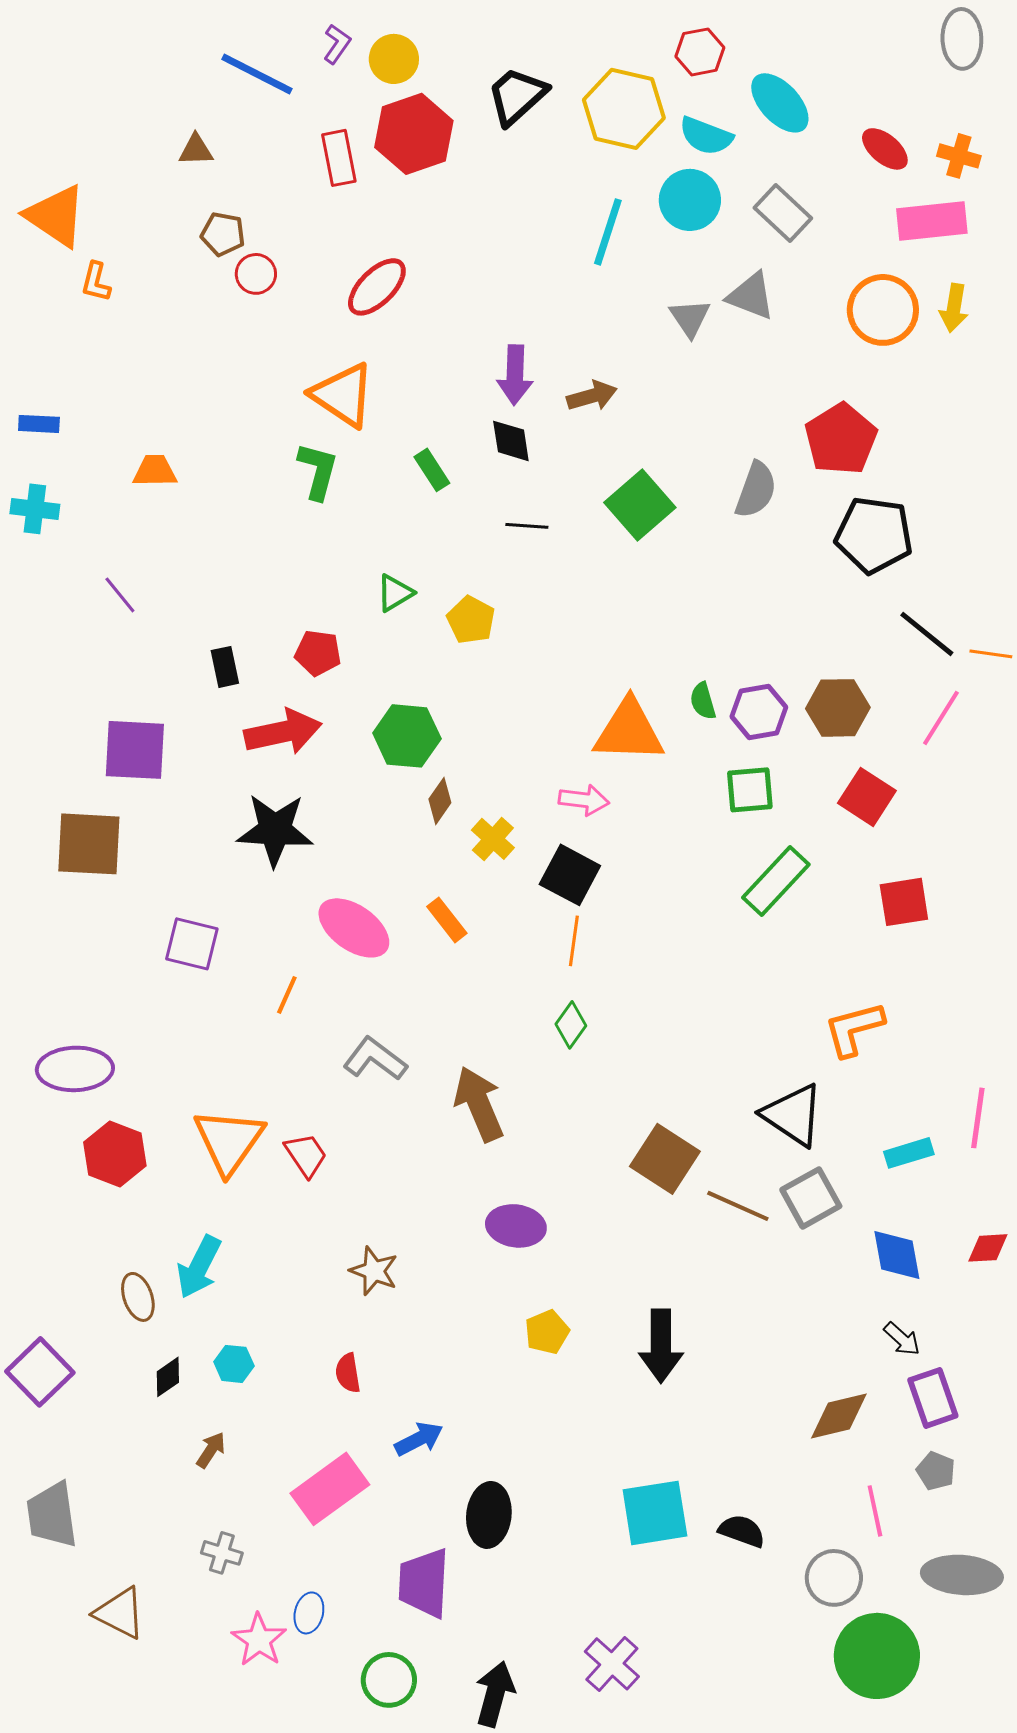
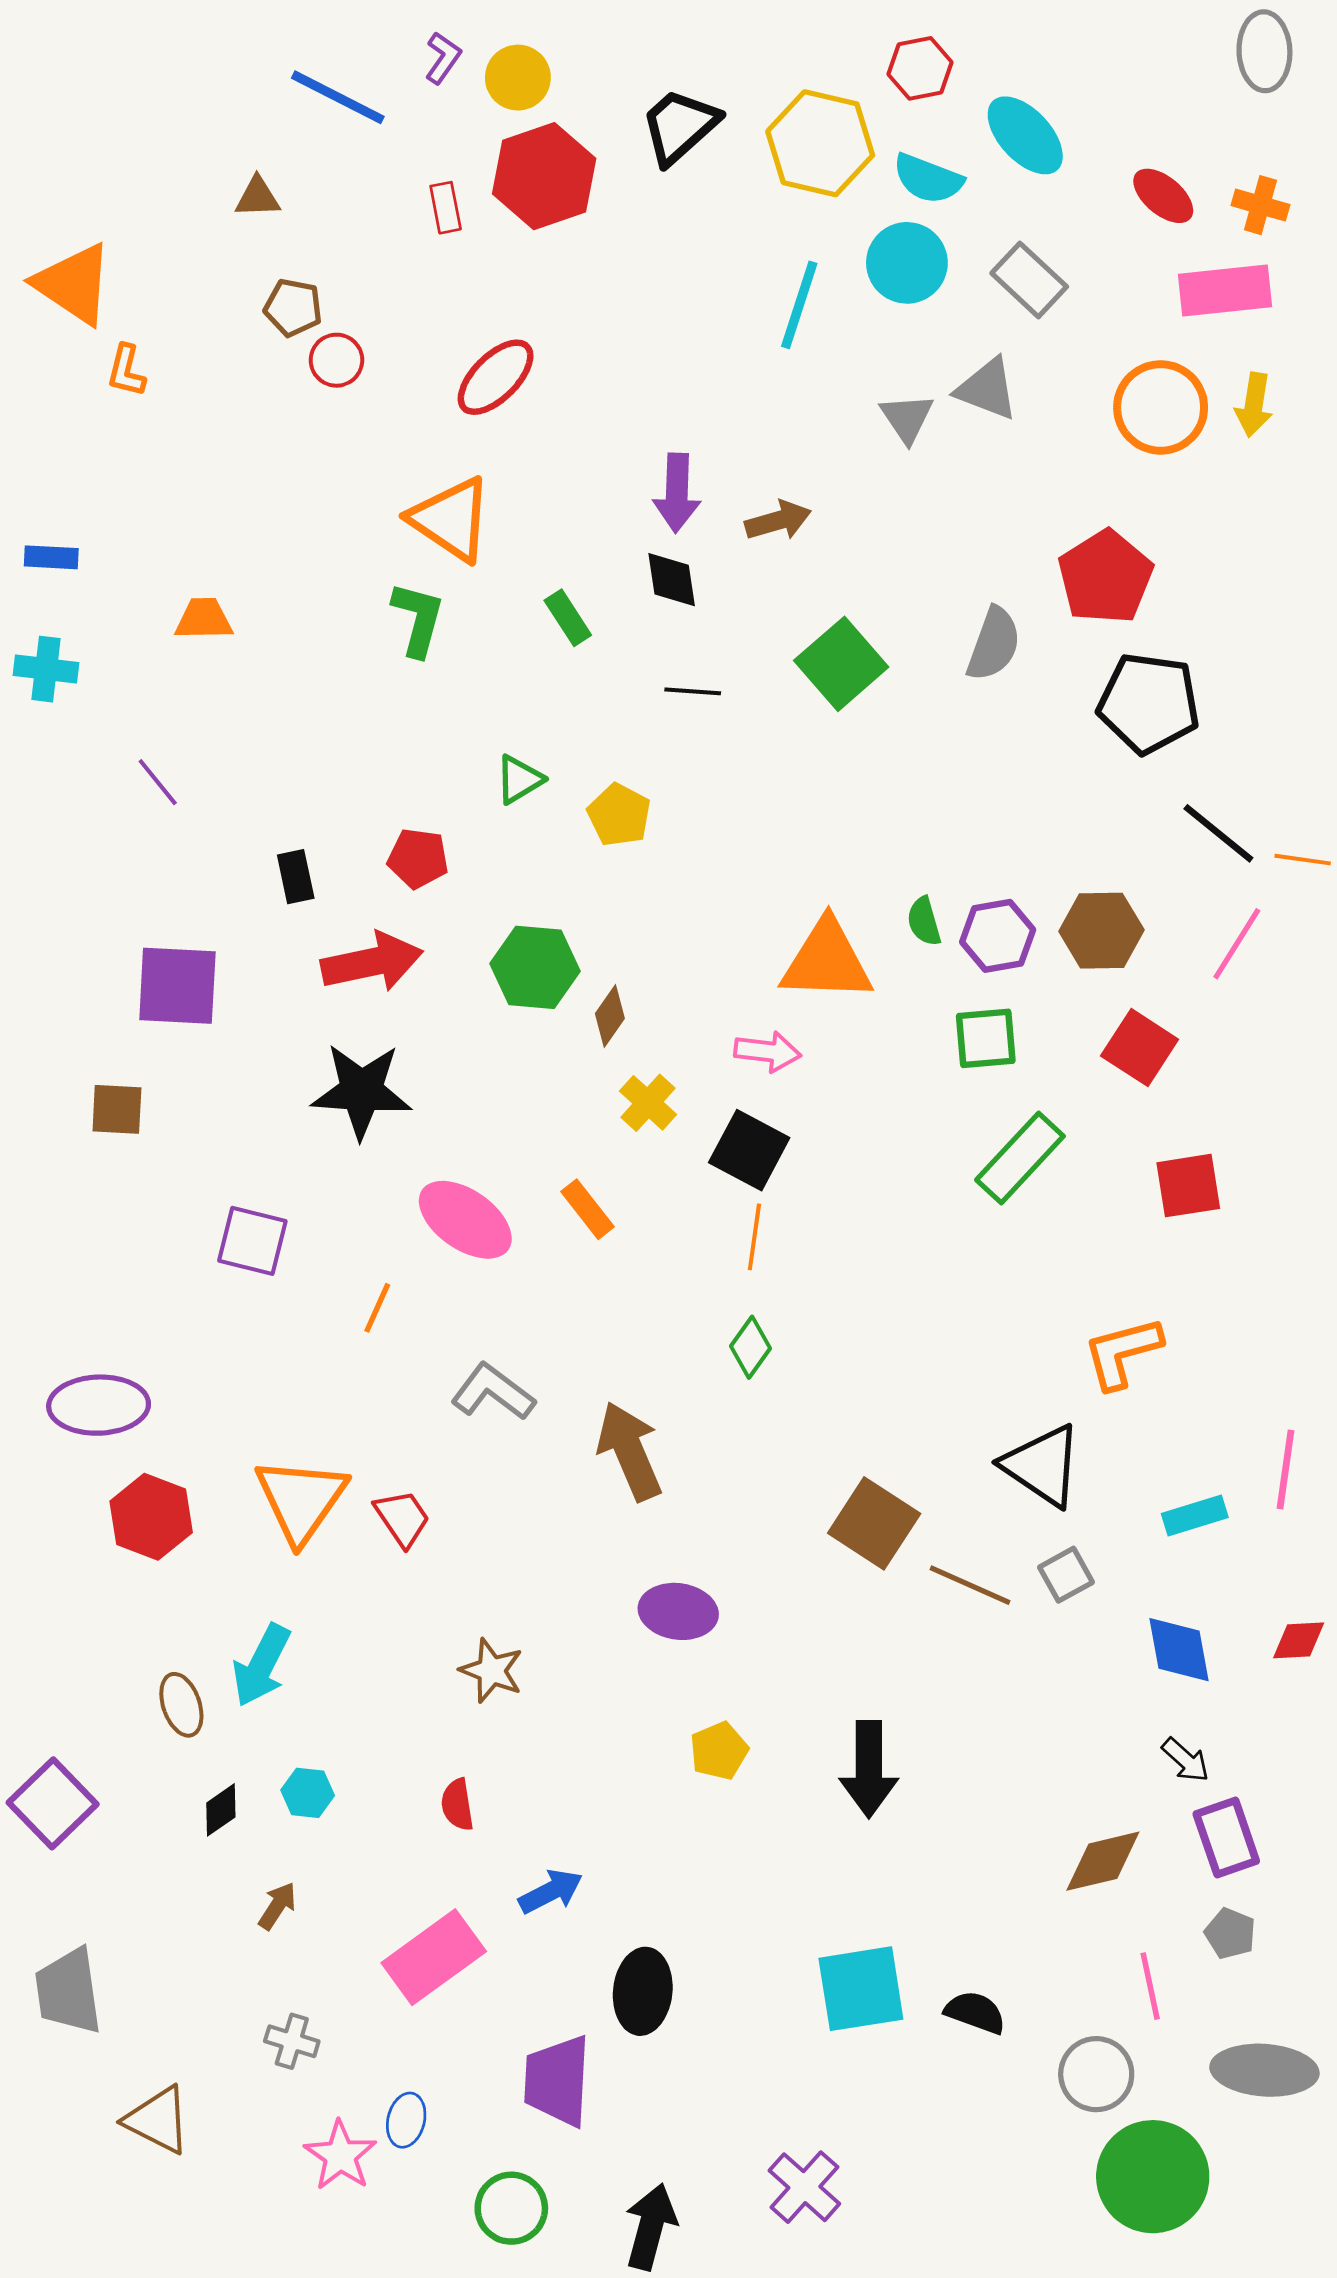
red rectangle: (339, 158) -> (446, 208), size x0.7
brown diamond: (440, 801) -> (610, 1016), moved
brown square: (89, 844) -> (117, 1109), size x0.6
gray square: (811, 1198) -> (1066, 1575), size x0.7

